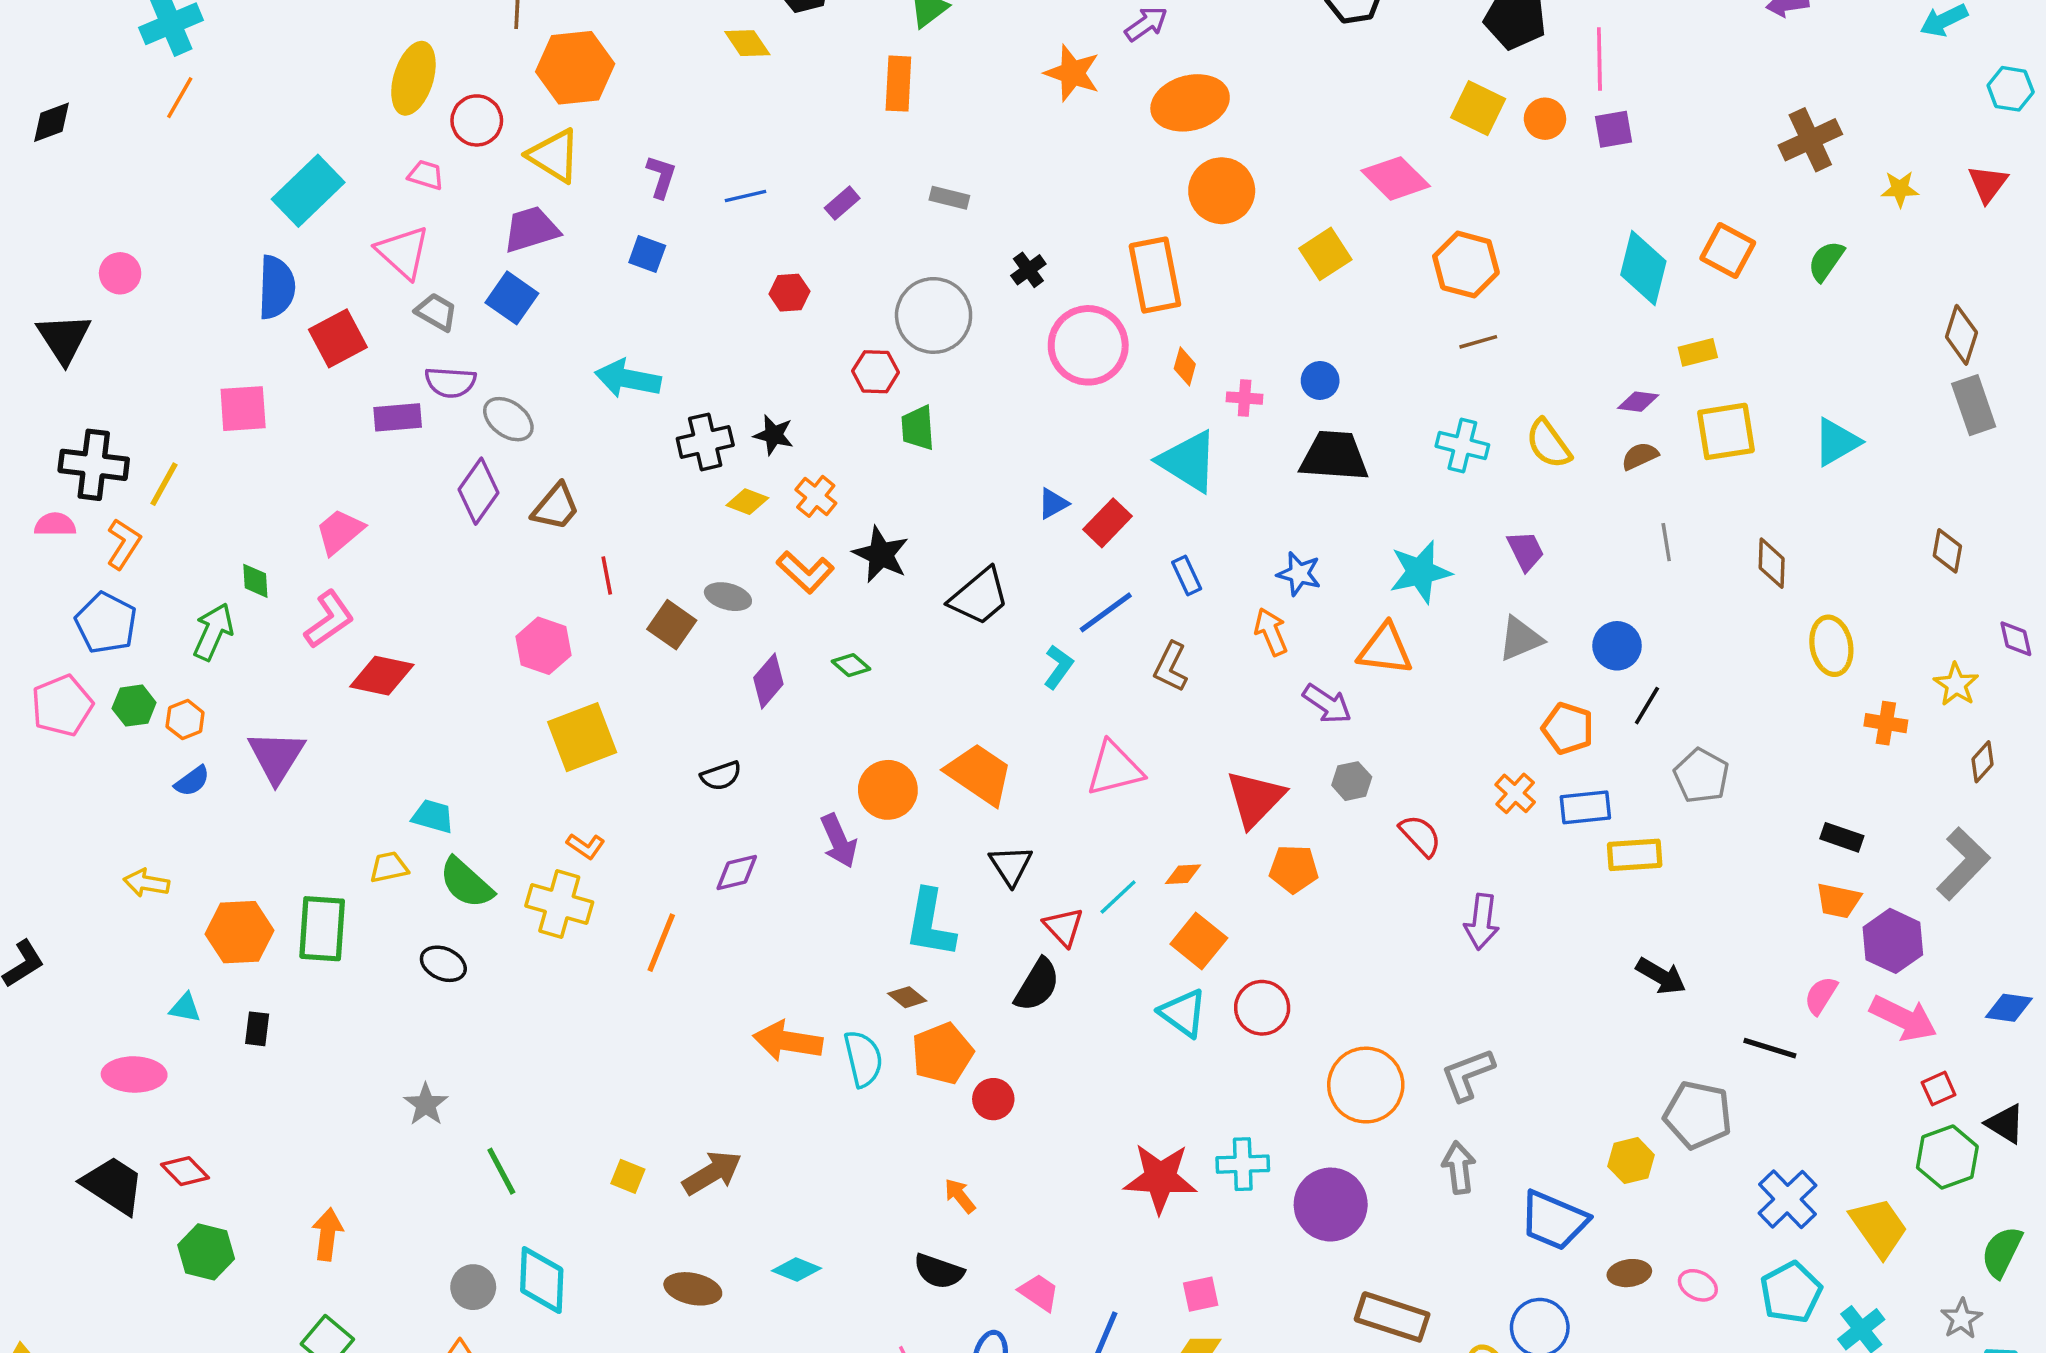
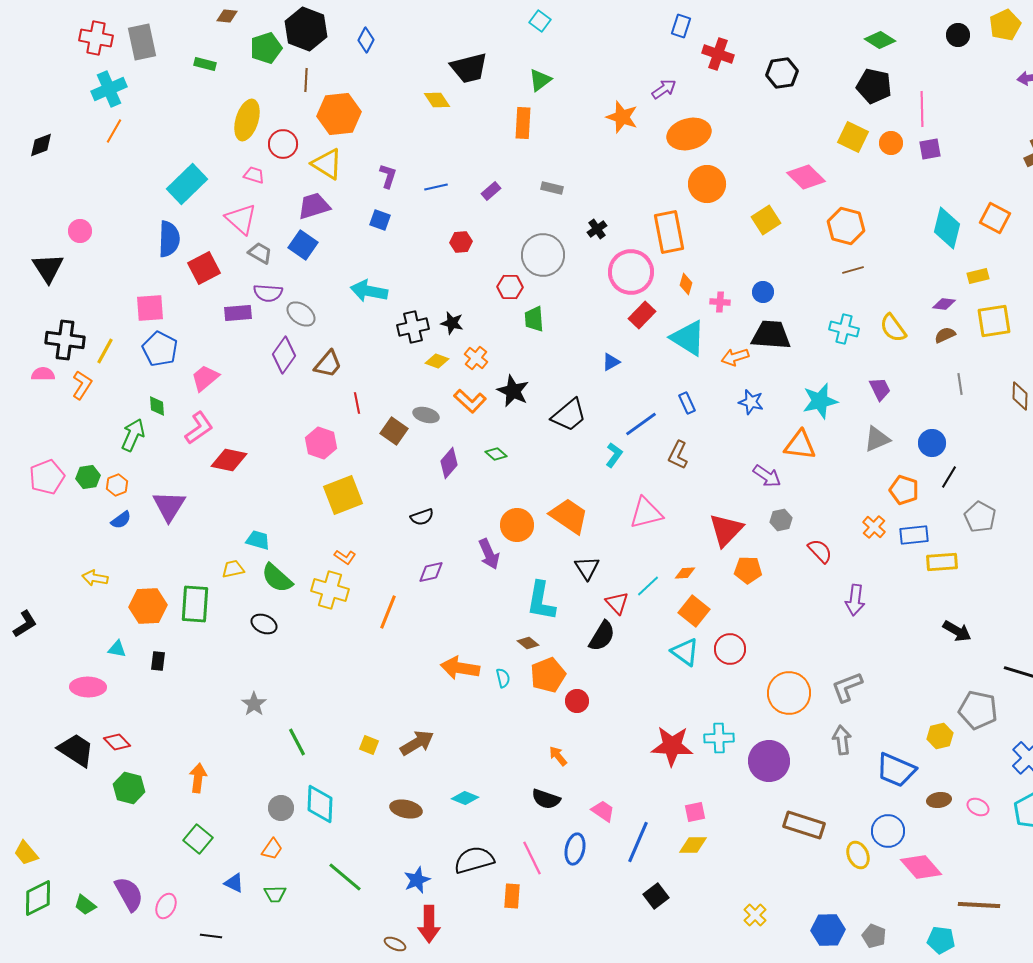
red rectangle: (1107, 523) -> (642, 315), moved
blue pentagon: (106, 623) -> (160, 349), moved
orange arrow: (1271, 632) -> (735, 357), moved, turned -84
cyan semicircle: (863, 1059) -> (503, 678), size x0.6

